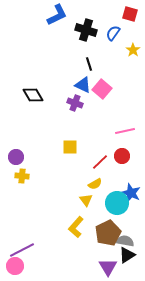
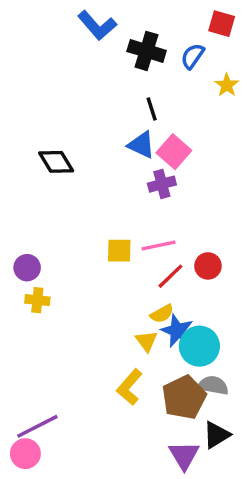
blue L-shape: (57, 15) -> (97, 25), turned 75
purple cross: (75, 103) -> (162, 184), moved, turned -35
pink line: (125, 131) -> (158, 245), moved
blue star: (131, 193) -> (177, 331), moved
gray semicircle: (125, 241) -> (213, 385), moved

